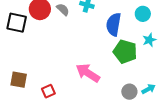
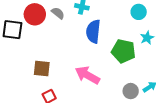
blue semicircle: (114, 24) -> (93, 31), moved
brown square: (19, 80) -> (42, 68), moved

